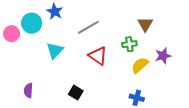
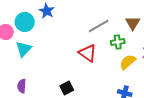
gray line: (88, 27) -> (99, 26), moved
cyan triangle: (55, 50) -> (24, 49), moved
black square: (76, 93) -> (67, 88), turned 32

